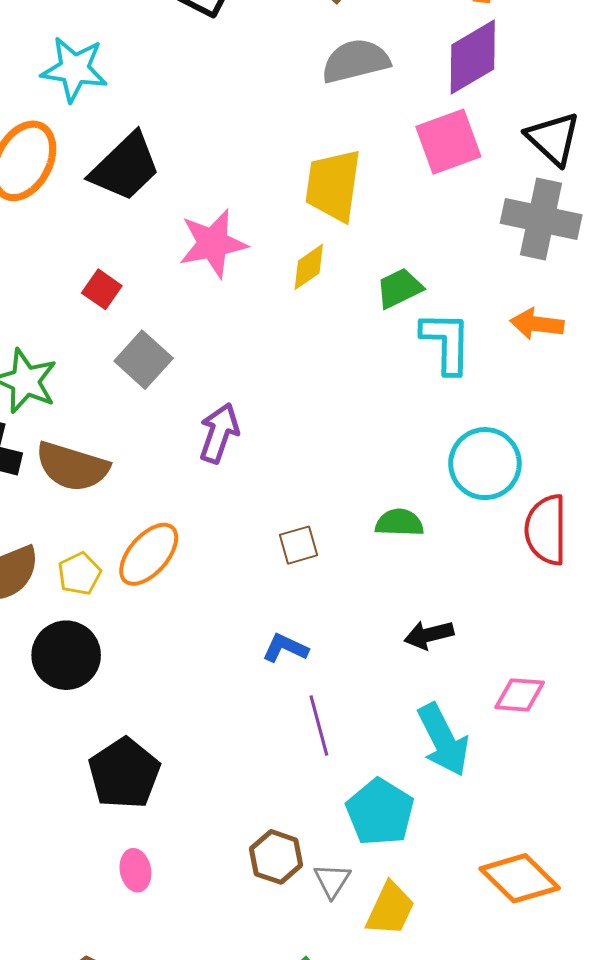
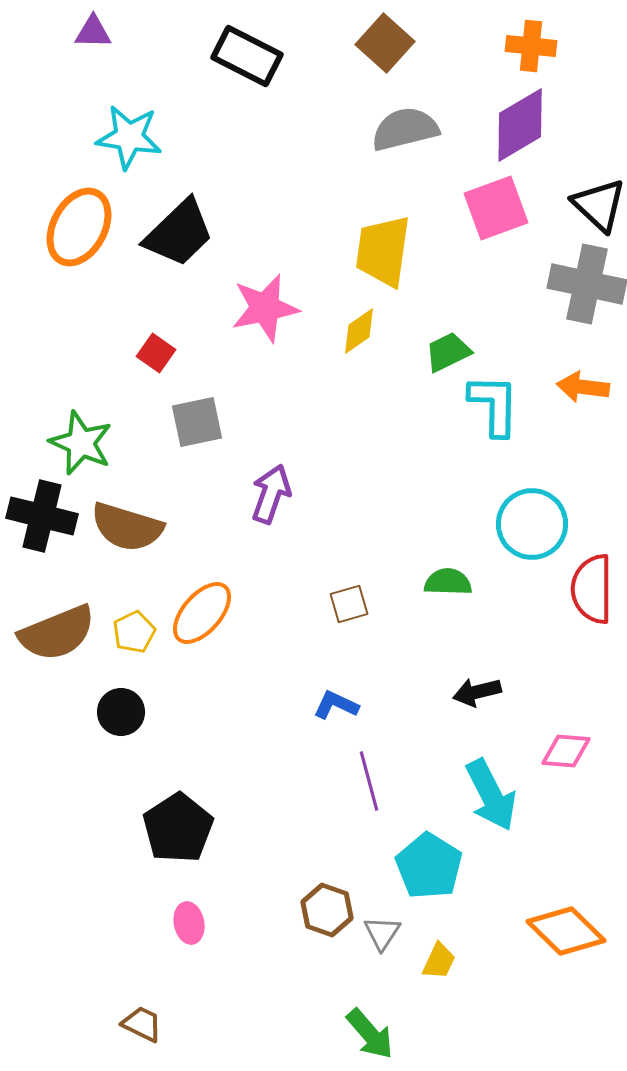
gray square: (144, 360) -> (197, 422), turned 36
black circle: (66, 655) -> (121, 712), size x0.7
yellow trapezoid: (390, 909) -> (439, 961), size x0.7

